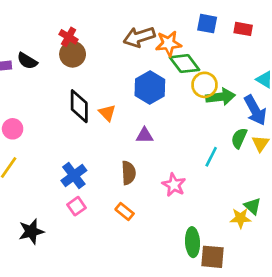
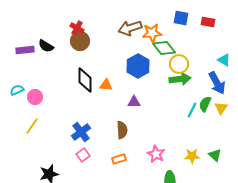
green arrow: (220, 97) -> (180, 79), moved
orange triangle: (107, 113) -> (106, 85), turned -40
cyan line: (211, 157) -> (192, 110), moved
pink star: (174, 185) -> (156, 154), moved
orange rectangle: (125, 211) -> (119, 159), turned -56
yellow star: (240, 218) -> (192, 156), moved

